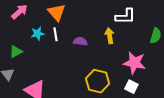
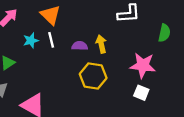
yellow arrow: (110, 36) -> (101, 44), moved
yellow hexagon: (98, 81) -> (93, 76), moved

